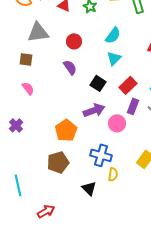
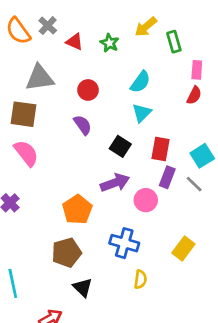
brown square: (26, 59) -> (24, 114), size x1.5
red rectangle: (128, 85) -> (161, 149), turned -36
pink semicircle: (28, 88) -> (26, 153), size x1.5
yellow semicircle: (113, 174) -> (140, 279), moved
black triangle: (89, 188) -> (83, 287), moved

